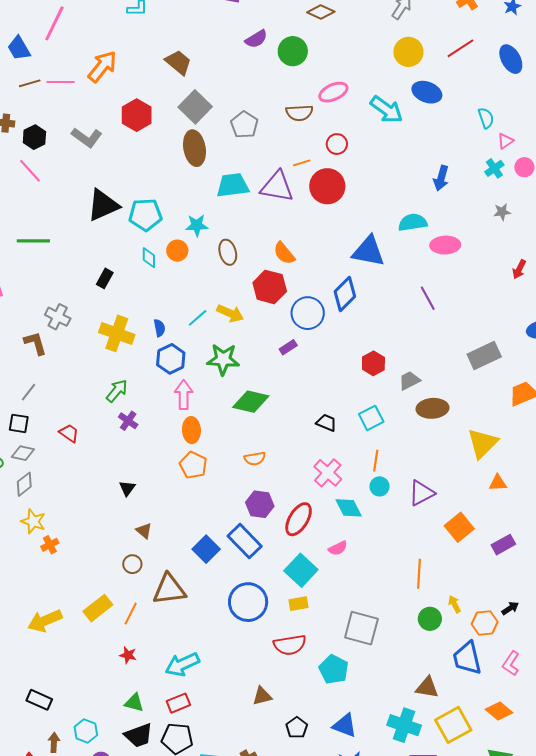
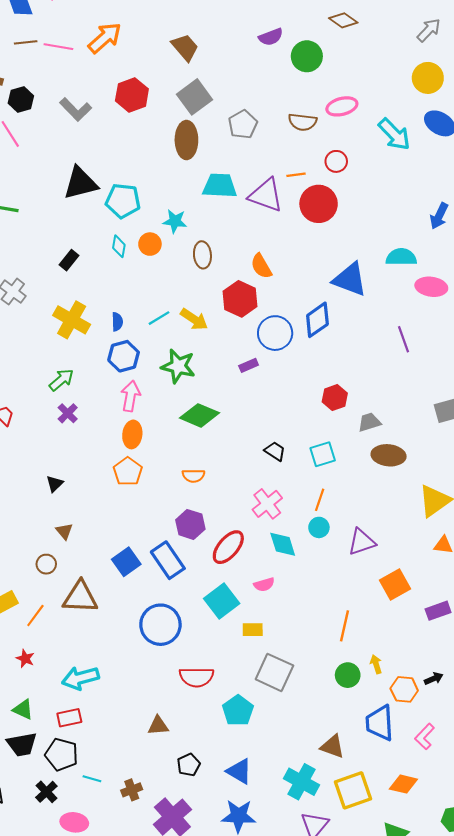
yellow rectangle: (299, 604) -> (253, 630), moved
orange diamond: (499, 711) -> (403, 784), turned -36

